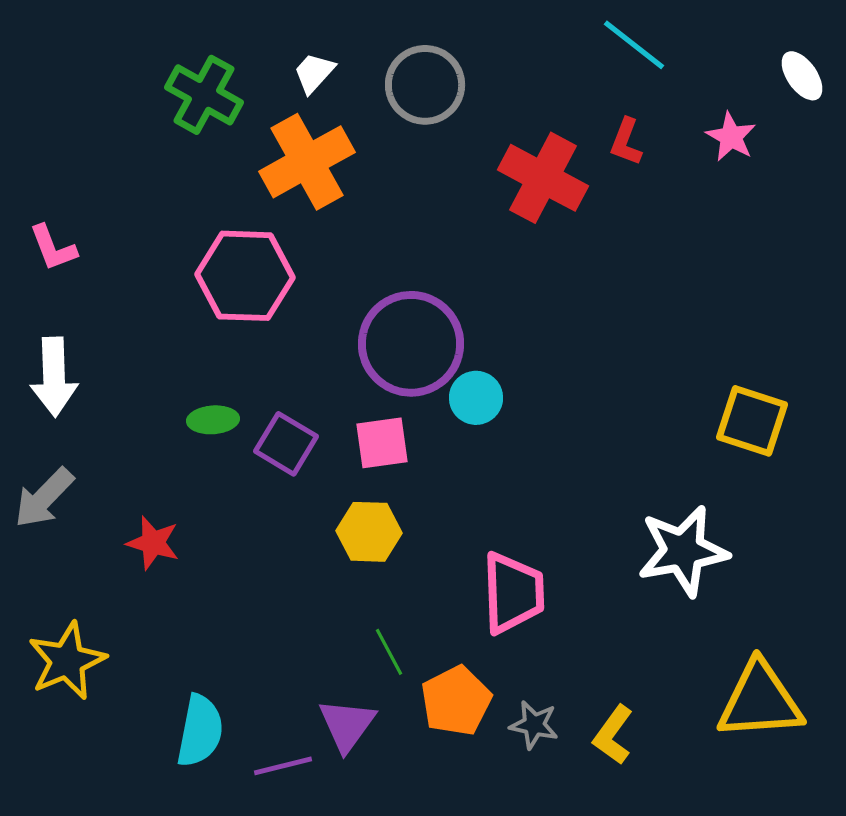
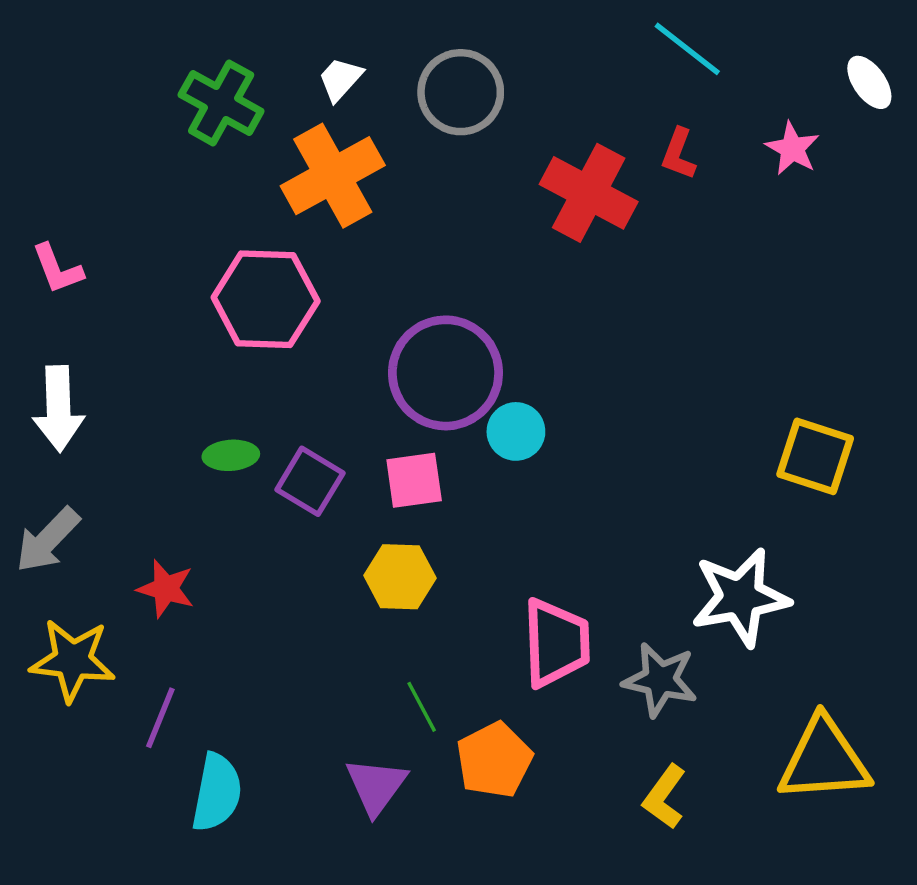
yellow star: (67, 661) -> (73, 660), moved, turned 30
gray star: (534, 725) -> (660, 680), moved, size x1.4
purple line: (283, 766) -> (160, 718), moved, turned -54

